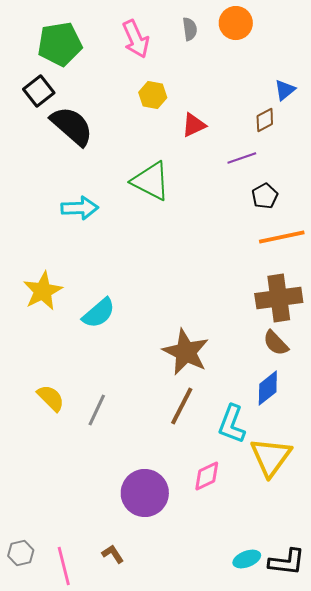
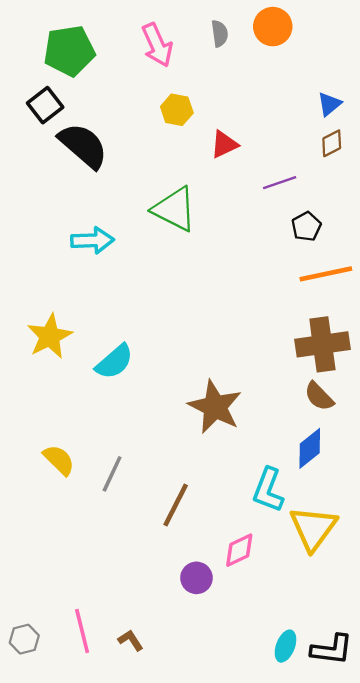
brown diamond: (265, 120) -> (332, 143), moved
brown line: (182, 406) -> (176, 505), moved
purple circle: (145, 493) -> (196, 578), moved, size x0.6
cyan ellipse: (247, 559) -> (285, 646), turned -48
pink line: (64, 566) -> (82, 631), moved

